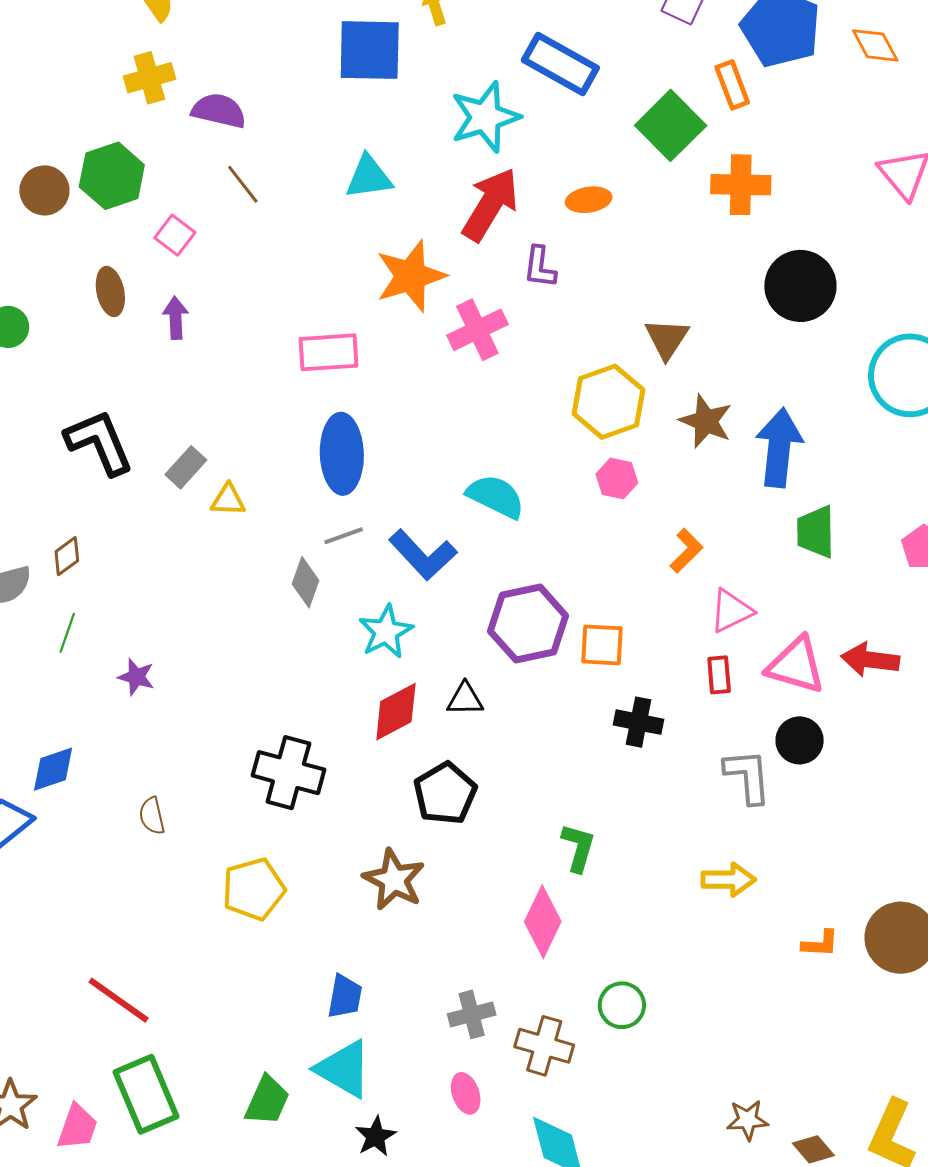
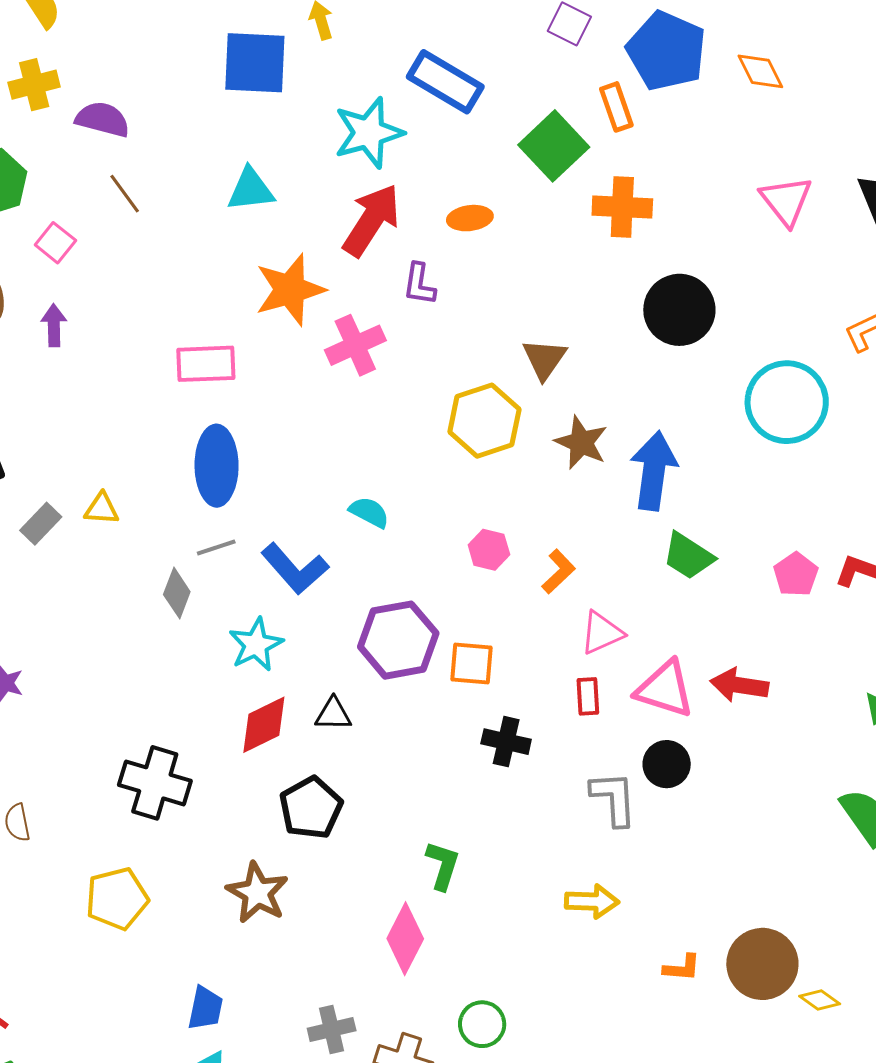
gray rectangle: (186, 467) -> (41, 524), moved
pink hexagon: (617, 478) -> (489, 550), moved
cyan semicircle: (496, 496) -> (369, 512), size x0.7
green trapezoid: (816, 532) -> (688, 556), turned -58

